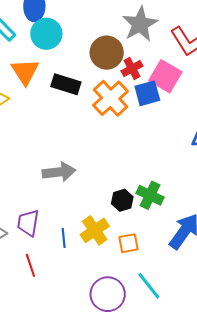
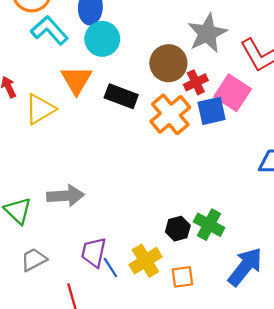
gray arrow: (59, 172) -> (66, 196), moved
purple trapezoid: (28, 223) -> (94, 252), moved
blue line: (64, 238) -> (110, 268), turned -30

